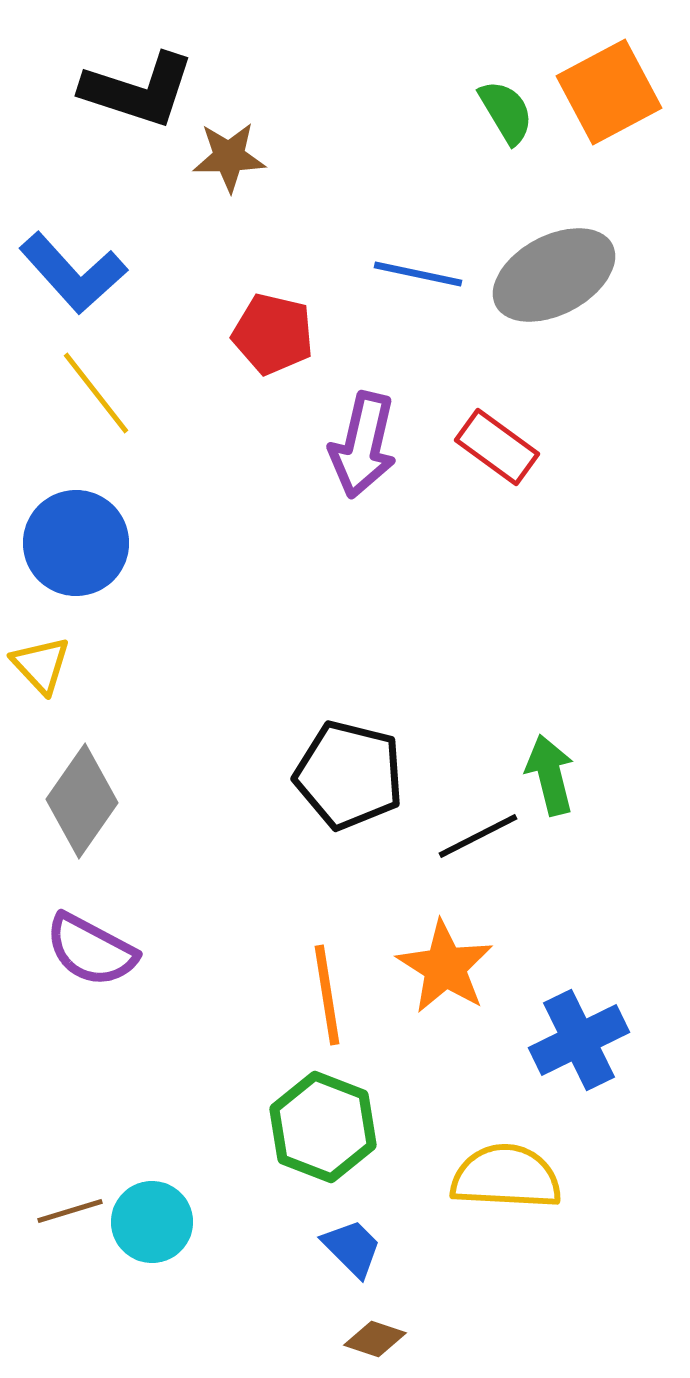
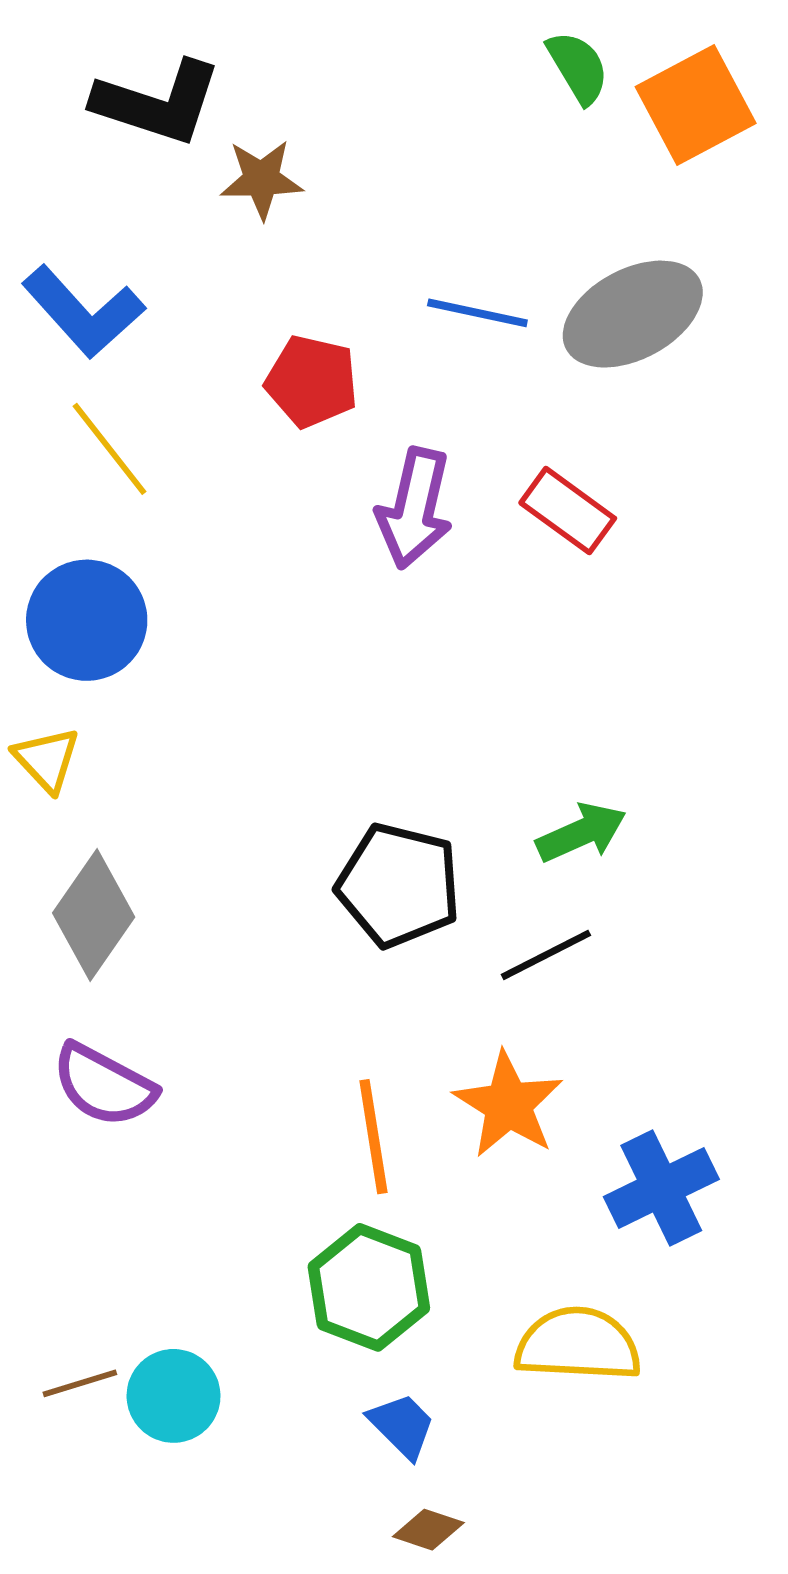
green semicircle: (506, 112) -> (578, 67), moved
green arrow: (550, 775) -> (581, 833), moved, turned 80

